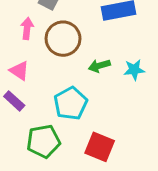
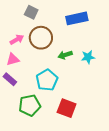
pink arrow: (27, 28) -> (17, 40), moved, turned 56
pink triangle: (19, 71) -> (13, 59), turned -48

